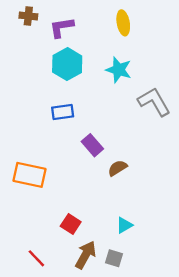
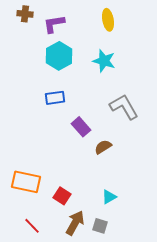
gray L-shape: (154, 102) -> (124, 107), moved
orange rectangle: (29, 175) -> (26, 182), moved

